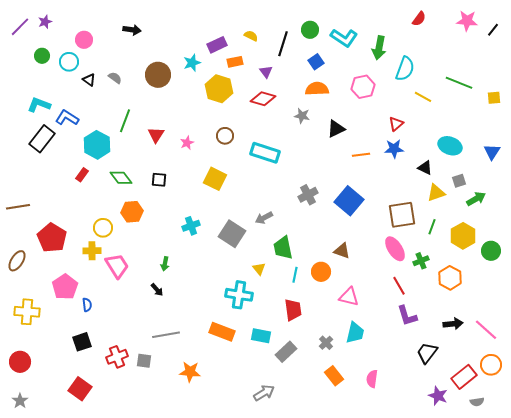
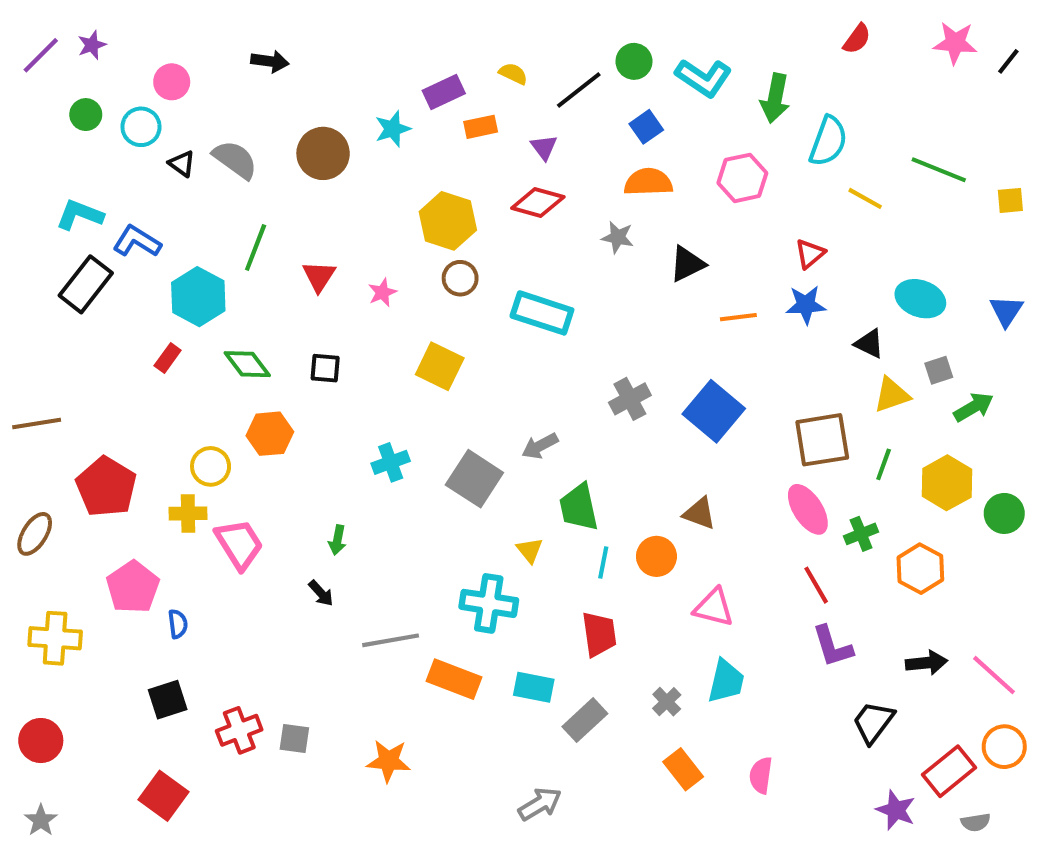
black line: (283, 44) -> (579, 90), turned 35
gray semicircle: (115, 78) -> (235, 160), size x1.6
yellow hexagon: (219, 89) -> (448, 221), moved
gray line: (166, 335) -> (391, 640), moved

